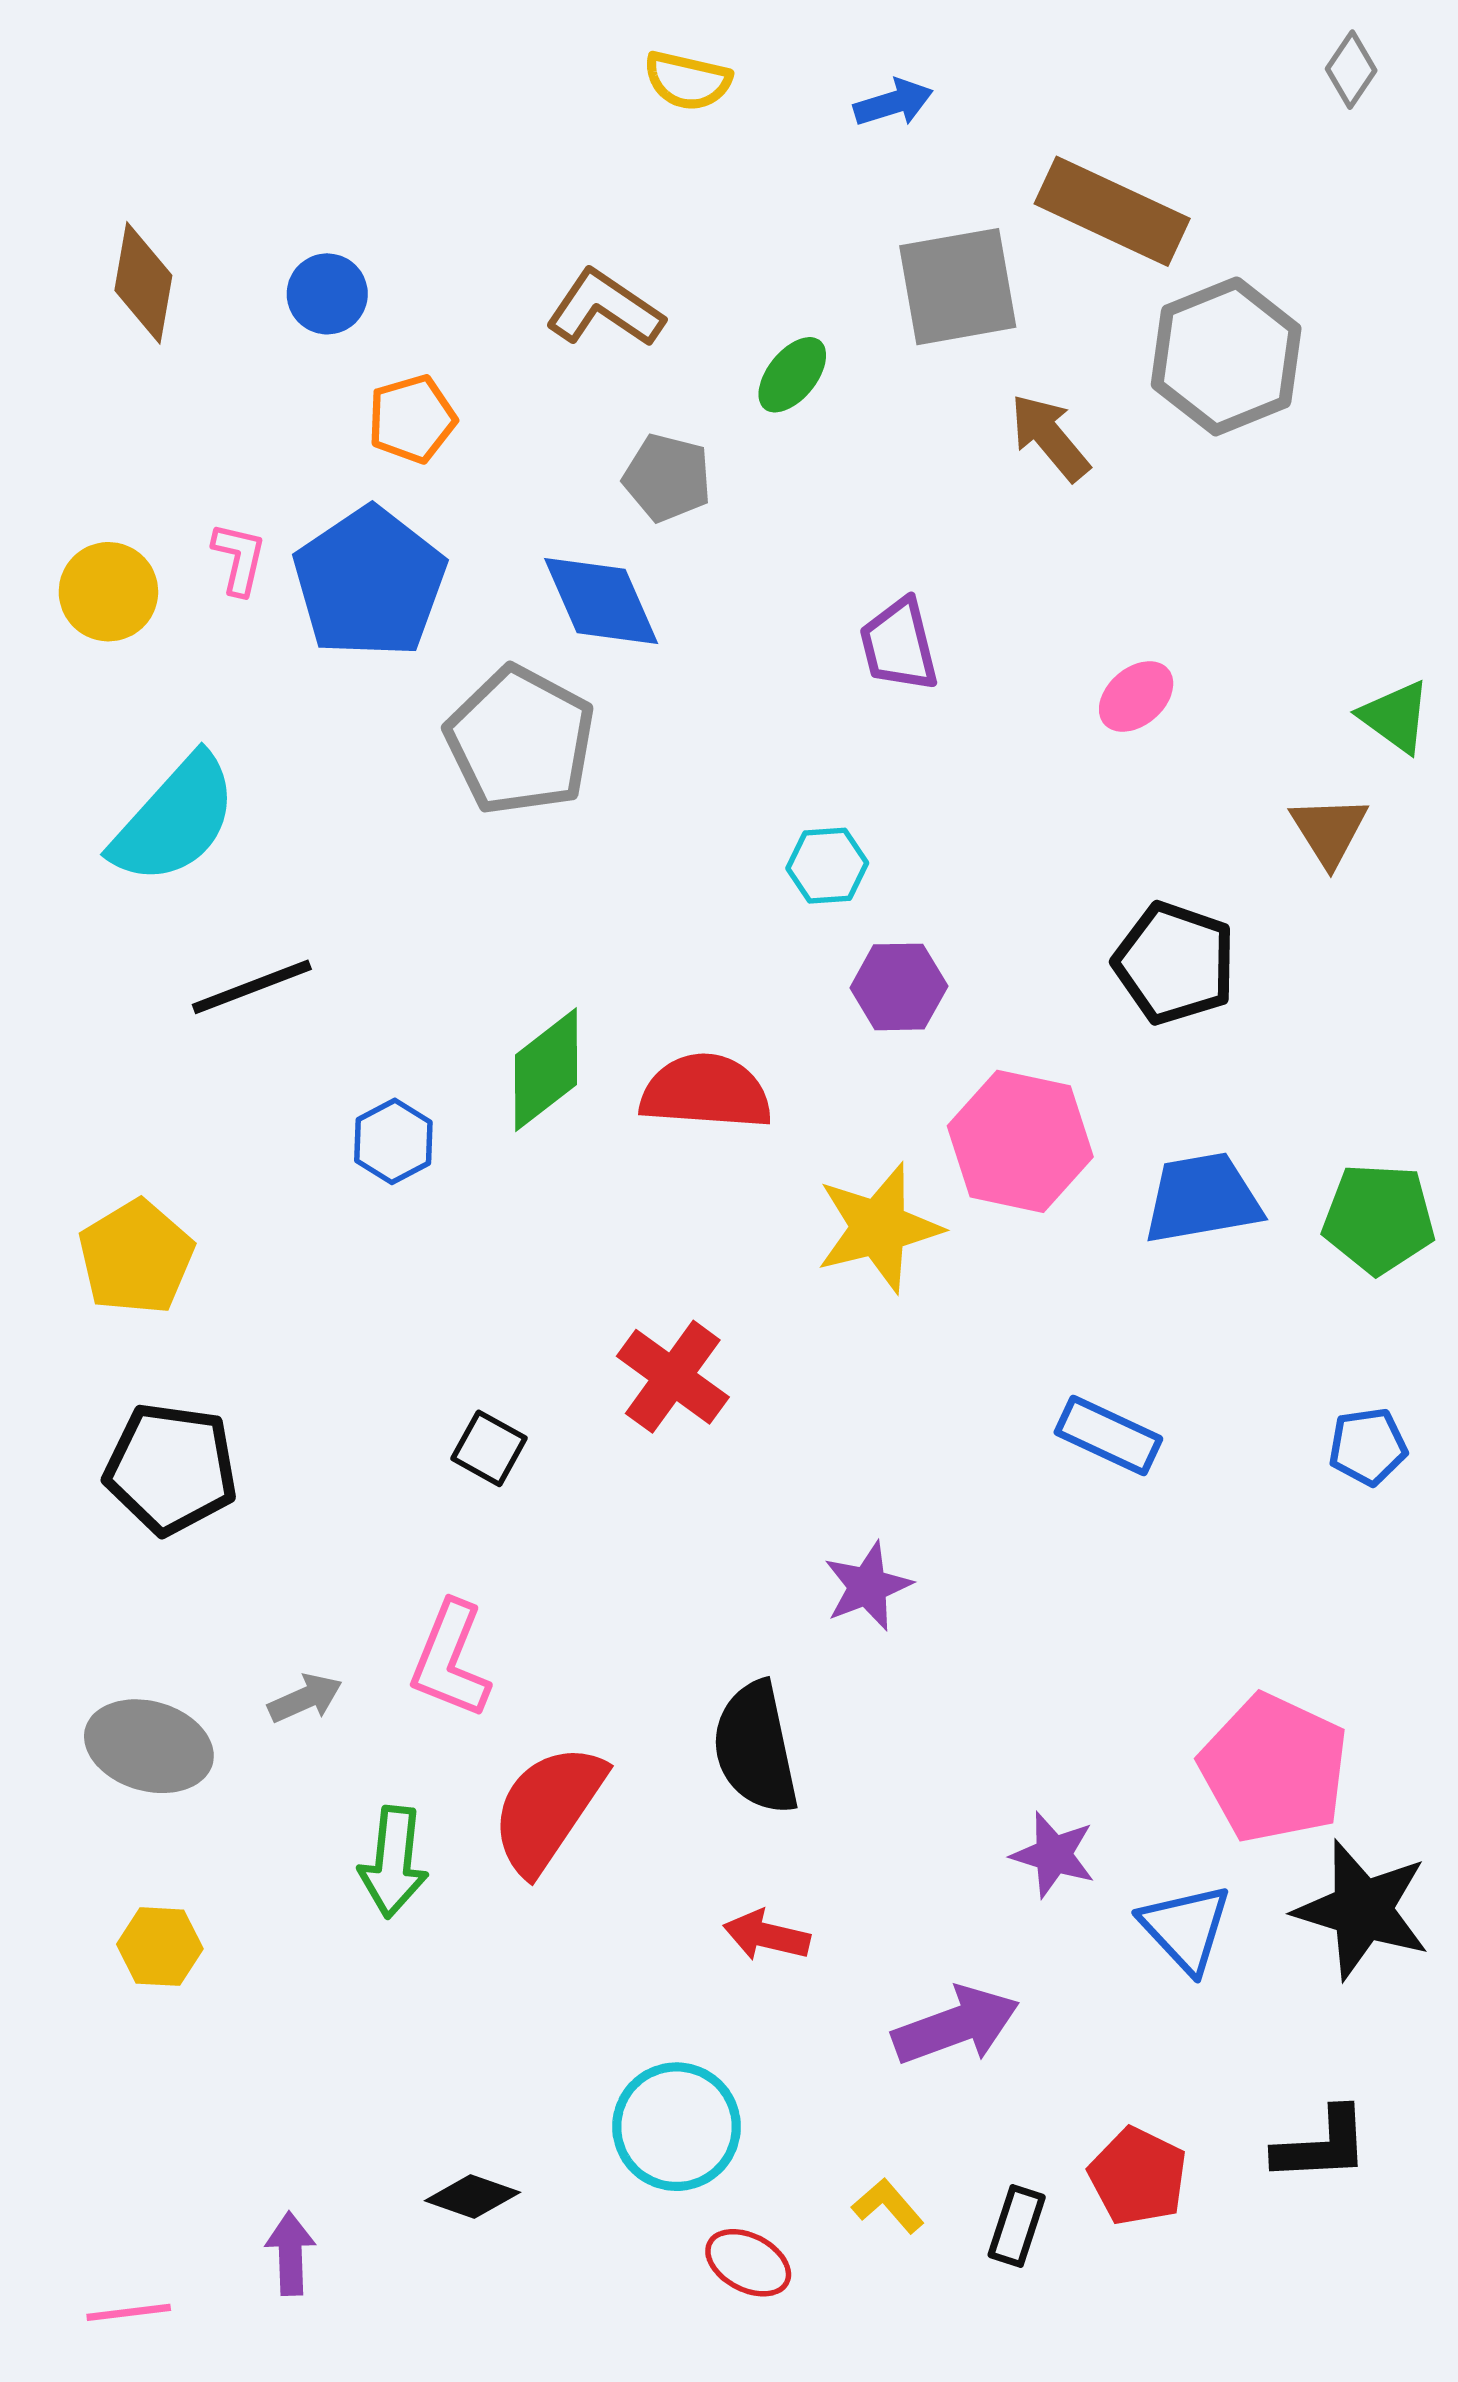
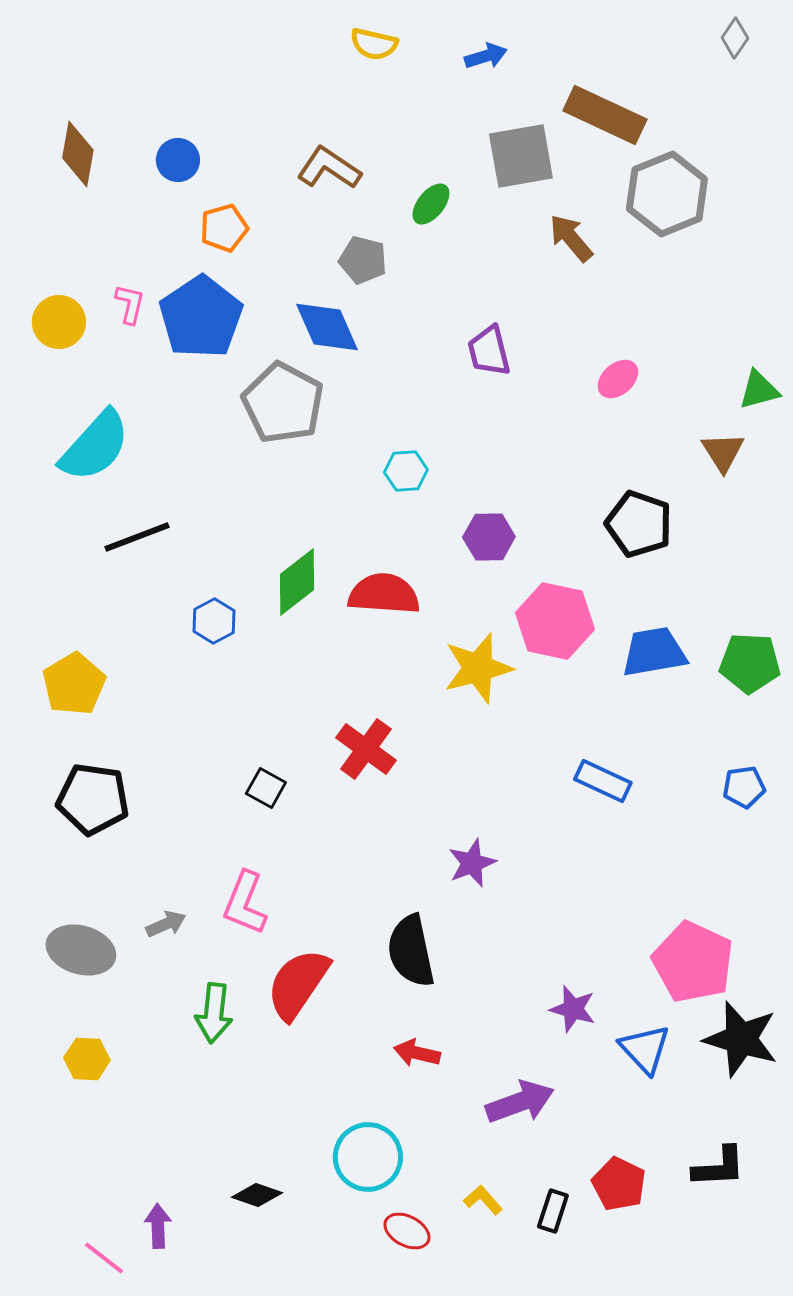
green triangle: (1395, 717) -> (759, 390), turned -51
cyan hexagon: (827, 866) -> (406, 471), moved
pink line: (129, 2312) -> (104, 1258), moved, turned 45

